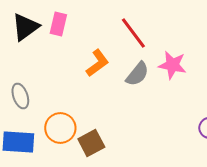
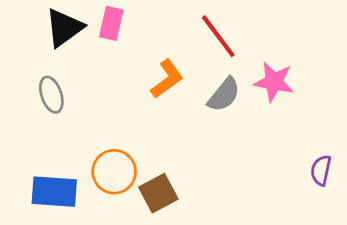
gray ellipse: (20, 96) -> (51, 95), moved

